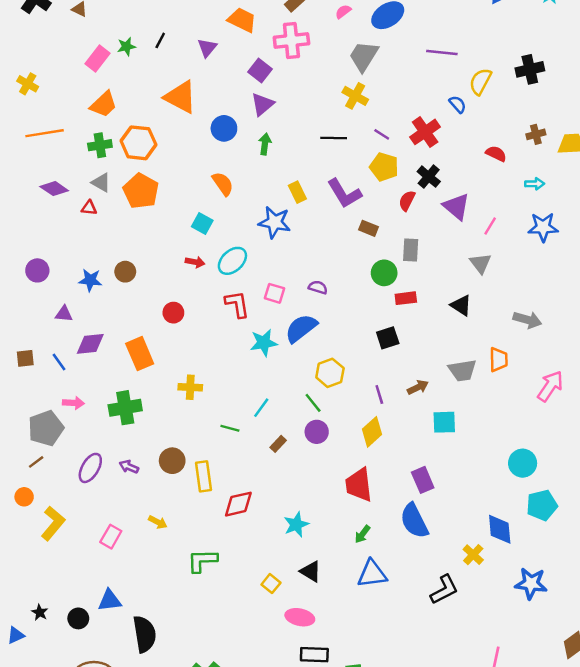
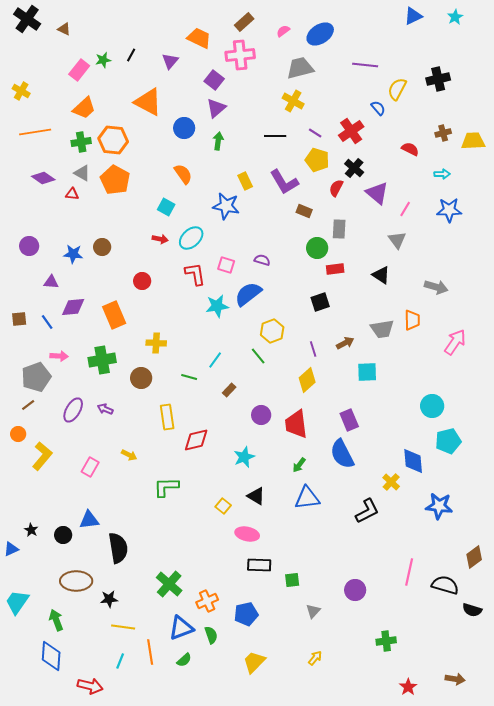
gray trapezoid: (364, 56) -> (300, 68), turned 44
purple circle: (317, 432) -> (261, 415), moved
brown circle: (172, 461) -> (141, 378), moved

